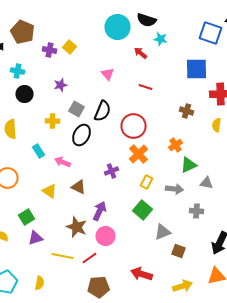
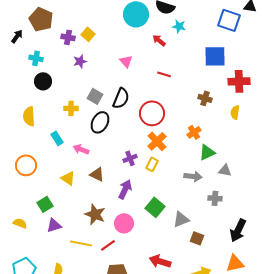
purple star: (60, 85) -> (80, 61), moved
yellow rectangle: (146, 182) -> (152, 164), moved
green square: (142, 210) -> (155, 207), moved
purple arrow: (100, 211) -> (125, 189), moved

